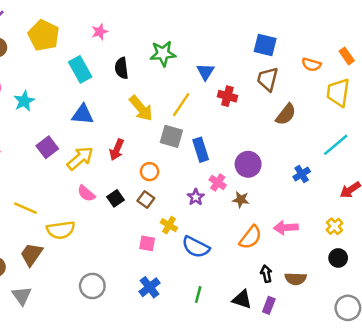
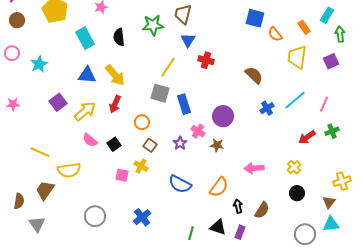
blue square: (265, 45) -> (255, 18), moved
orange semicircle: (311, 64) -> (275, 34), turned 35
brown trapezoid: (268, 79) -> (183, 14), moved
yellow arrow: (141, 108) -> (115, 75), moved
brown semicircle: (286, 114) -> (254, 75), turned -84
blue cross: (302, 174) -> (267, 108), moved
brown square: (146, 200) -> (150, 145), moved
yellow cross: (169, 225) -> (141, 166), moved
orange semicircle: (251, 237) -> (219, 187), moved
pink square: (147, 243) -> (122, 175), moved
brown semicircle: (296, 279) -> (262, 210), turned -60
green line: (198, 294) -> (191, 233), moved

